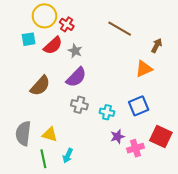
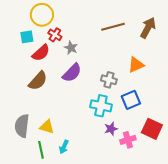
red cross: (67, 24) -> (55, 35), moved
brown line: (120, 29) -> (113, 27), turned -45
red semicircle: (53, 46) -> (41, 53), moved
brown arrow: (157, 46) -> (148, 28), moved, size x1.5
gray cross: (79, 105) -> (109, 80), moved
cyan cross: (107, 112) -> (101, 106), size x1.5

